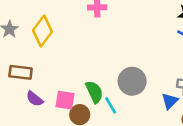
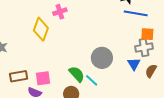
yellow diamond: (42, 31) -> (41, 29), moved
pink square: (65, 100) -> (43, 78), moved

